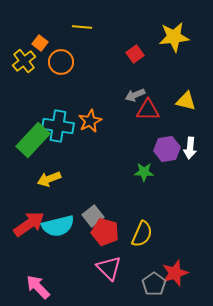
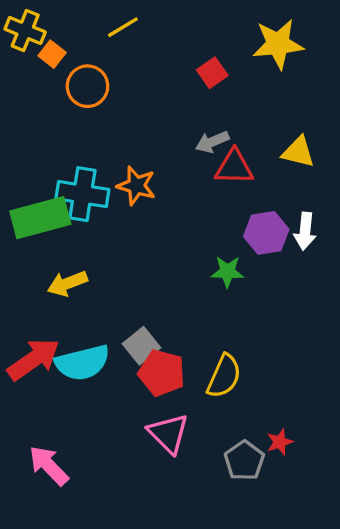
yellow line: (82, 27) -> (123, 27), turned -36
yellow cross: (24, 61) -> (25, 31), moved, turned -30
orange star: (90, 121) -> (136, 186), turned -30
green rectangle: (33, 140) -> (40, 218), turned 32
red star: (175, 273) -> (280, 442), size x0.6

